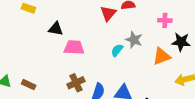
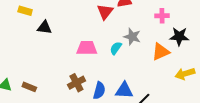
black triangle: (56, 29) -> (44, 27), moved
pink trapezoid: (74, 47) -> (87, 48), moved

